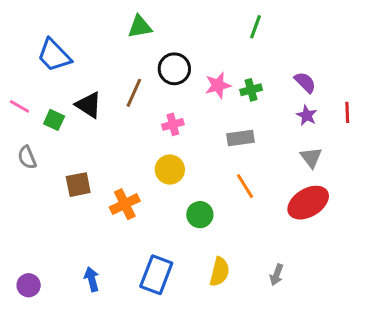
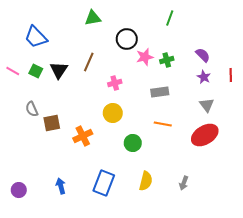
black circle: (174, 69) -> (127, 39), moved
black triangle: (89, 105) -> (59, 70), turned 30
green square: (54, 120) -> (36, 71), moved
gray semicircle: (27, 157) -> (32, 109), moved
orange line: (245, 186) -> (163, 124), turned -48

